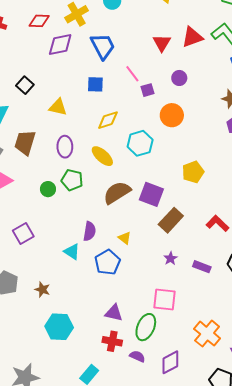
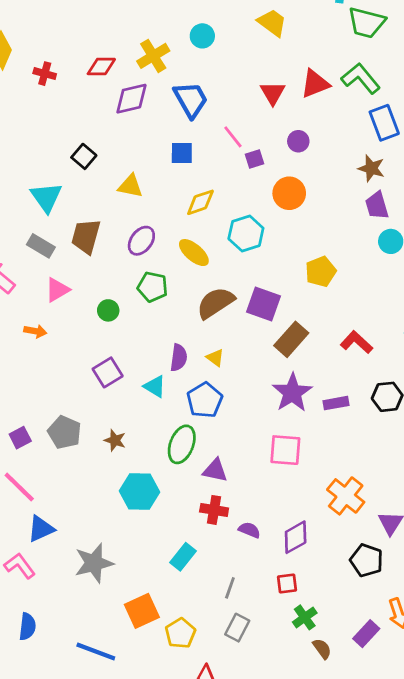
purple ellipse: (65, 147) -> (141, 241), turned 40
green circle: (48, 189) -> (108, 310), moved
purple square: (23, 233) -> (108, 372), moved
yellow triangle: (125, 238) -> (215, 358), moved
purple star: (170, 258) -> (292, 393), size x2.0
purple rectangle: (202, 267) -> (336, 403), turned -30
green ellipse: (146, 327) -> (182, 444), moved

